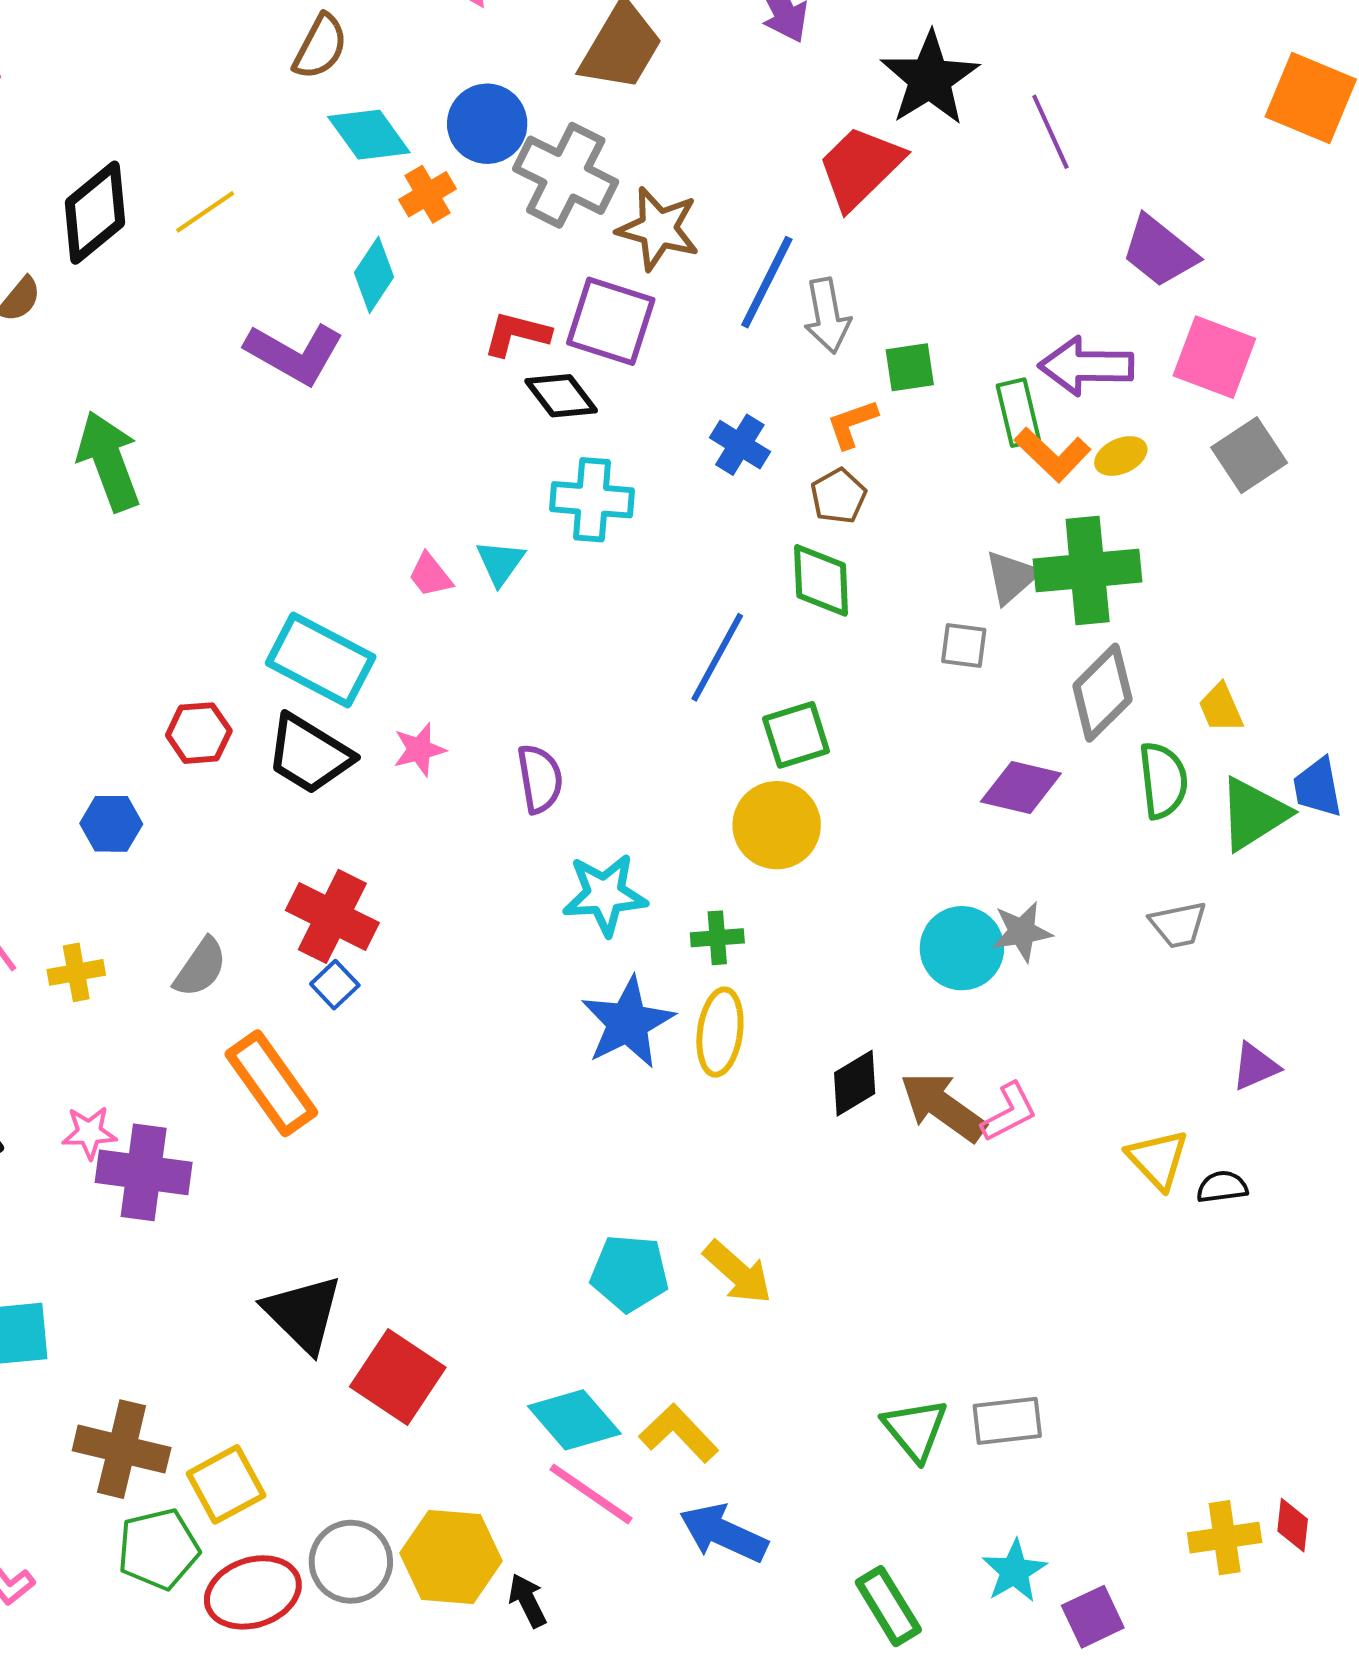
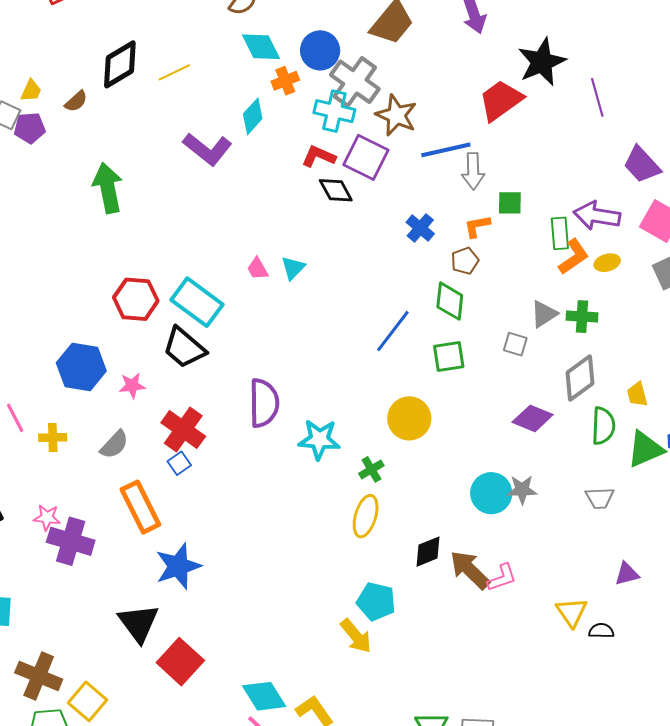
blue line: (767, 282) -> (446, 150), turned 42
orange L-shape: (1053, 454) -> (574, 257), turned -87
cyan cross: (592, 500) -> (334, 111), moved
green cross: (1088, 570) -> (582, 317), size x0.6
red hexagon: (199, 733) -> (136, 299), moved, size x1.4
green square: (796, 735) -> (449, 357), moved
pink star: (419, 750) -> (132, 386), moved
purple semicircle: (540, 779) -> (264, 403), moved, size x1.4
blue hexagon: (111, 824) -> (81, 367), size x1.6
green cross: (717, 938) -> (371, 469), turned -35
blue star: (628, 1023) -> (178, 566), moved
cyan pentagon: (629, 1273) -> (376, 602), moved
yellow square: (226, 1484) -> (87, 701), turned -30

